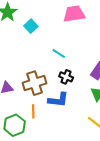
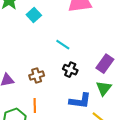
brown cross: (35, 83) -> (37, 75), size x0.6
blue L-shape: (58, 100) -> (80, 101), moved

